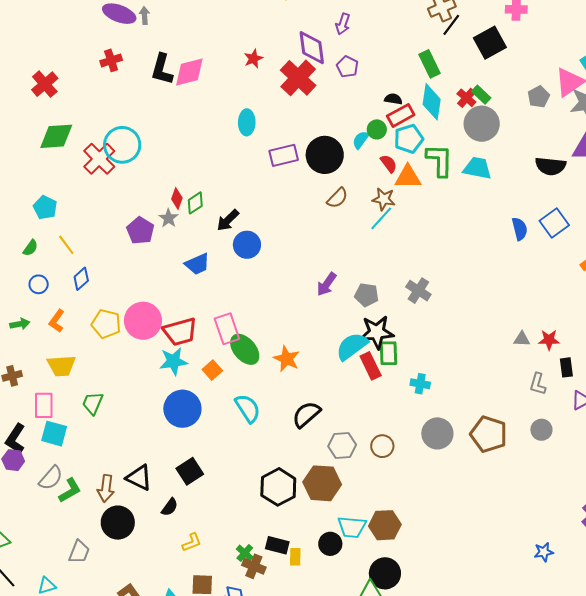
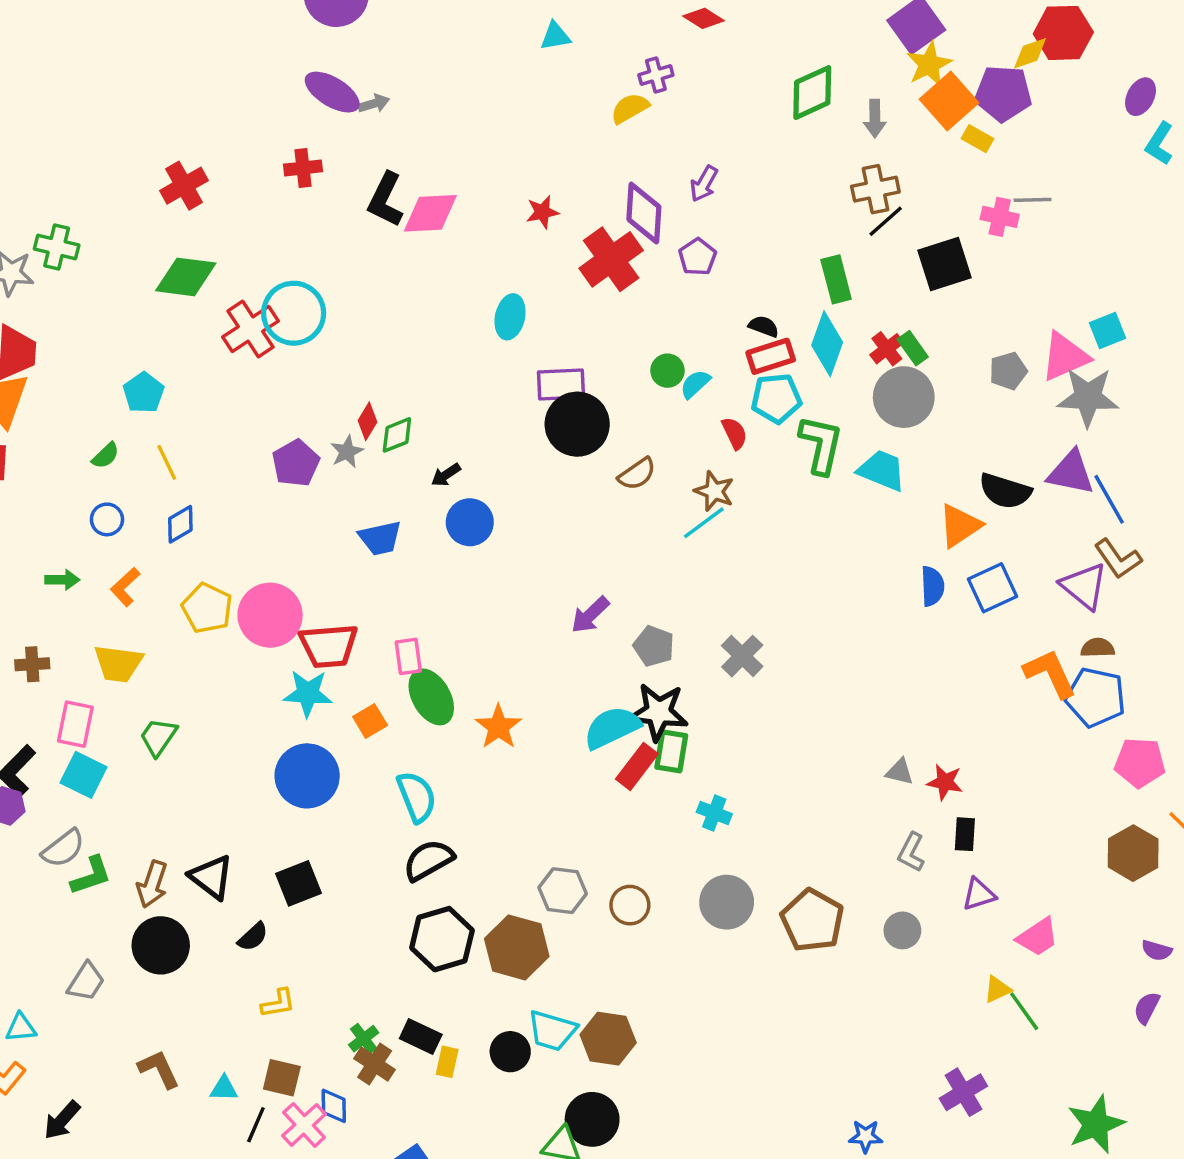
gray arrow: (144, 16) -> (374, 104), turned 66
green circle: (377, 129) -> (667, 371), moved
black circle: (325, 155) -> (577, 424), moved
orange triangle: (408, 177) -> (960, 526), moved, turned -44
black arrow: (228, 220) -> (446, 475), size x0.7
pink rectangle: (227, 329) -> (408, 656), size x0.7
red rectangle: (371, 366) -> (637, 766), turned 52
black semicircle: (306, 414) -> (428, 860), moved

